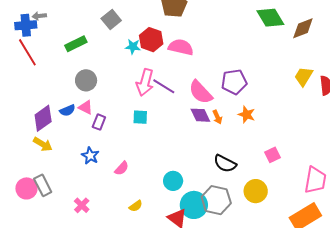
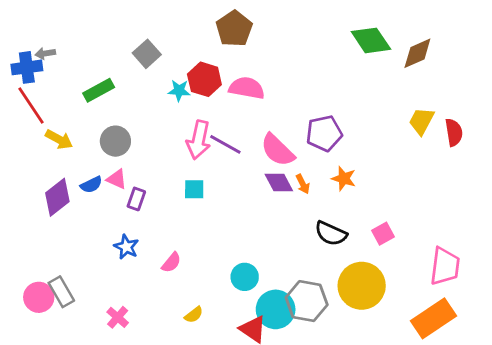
yellow arrow: (43, 144) -> (59, 139), moved
black semicircle: (225, 163) -> (331, 233), moved
yellow circle: (256, 191) -> (362, 286), size x1.4

